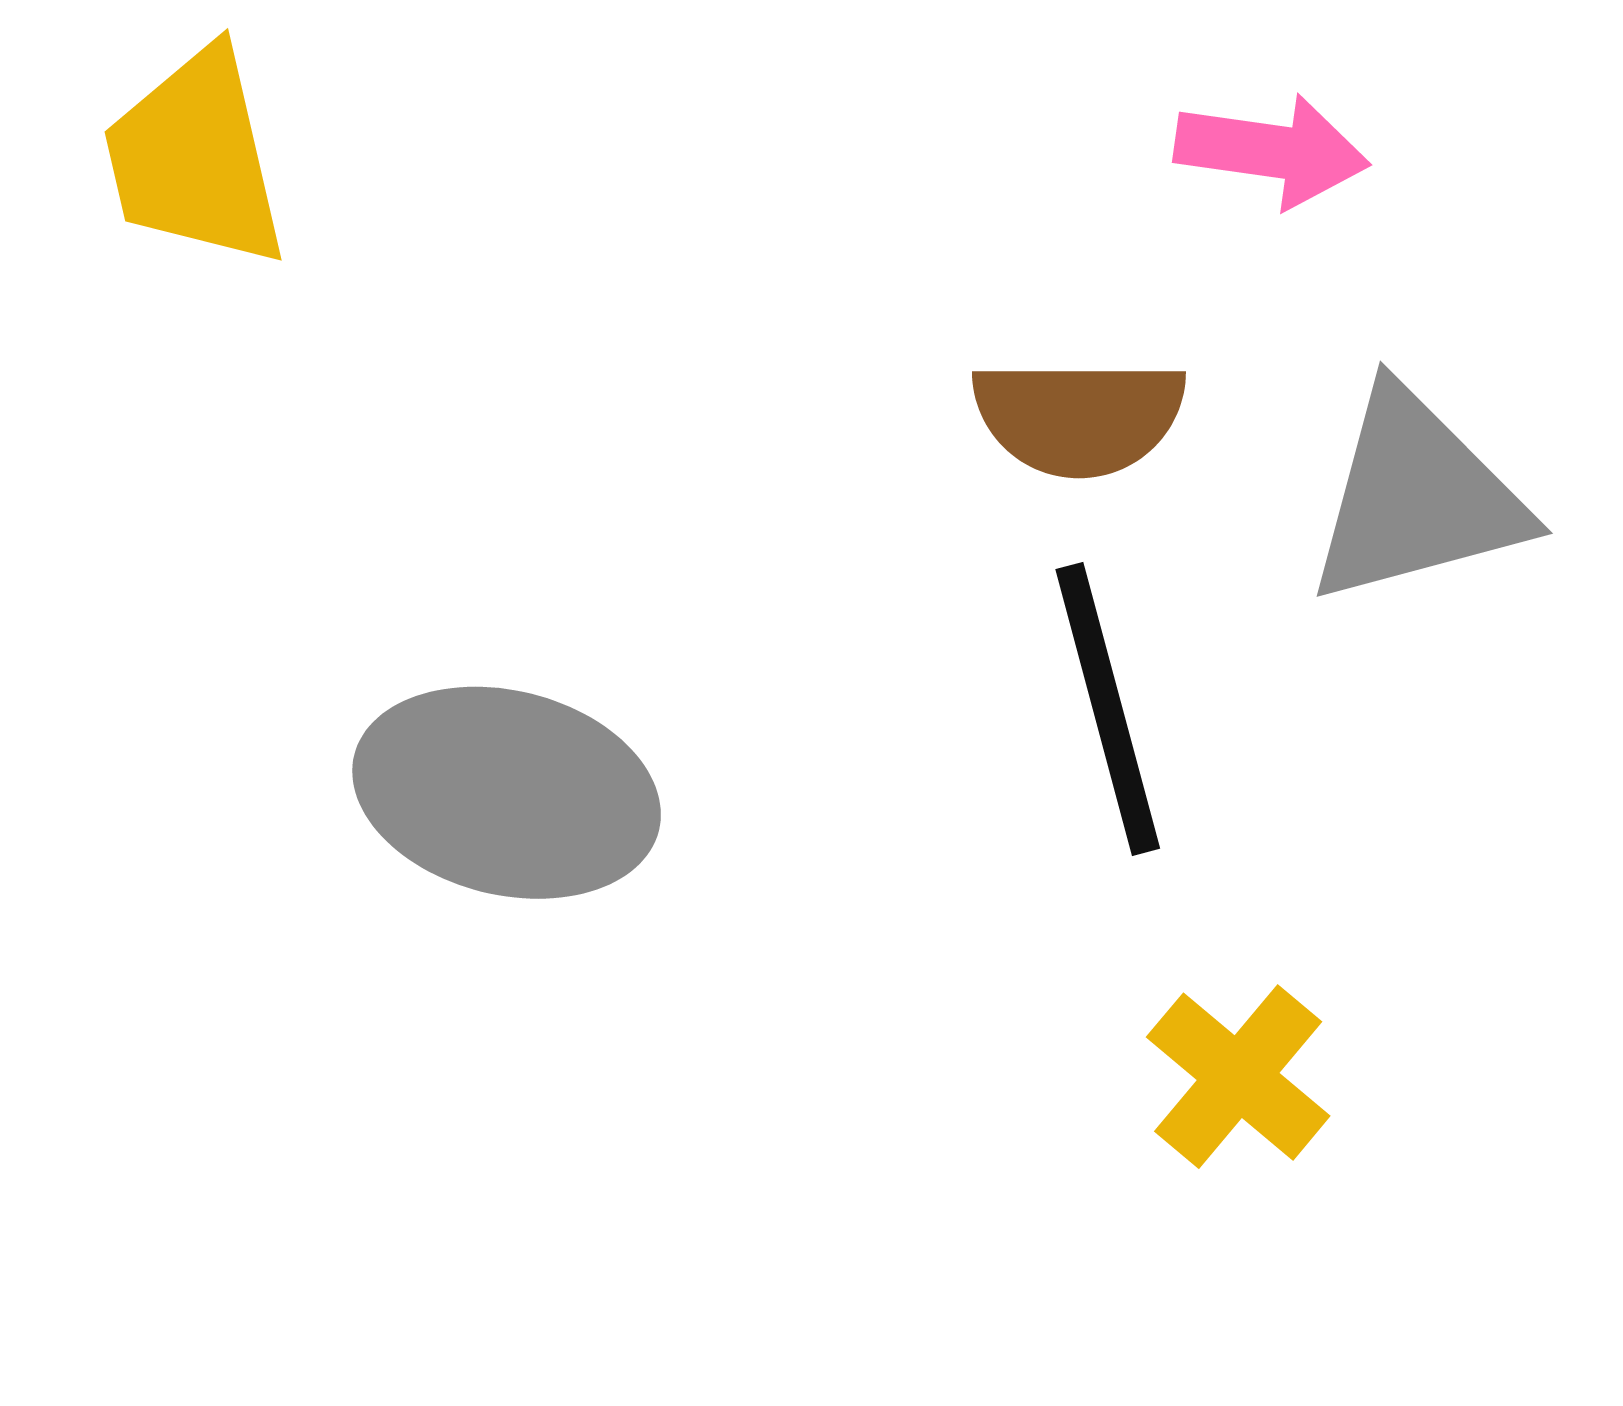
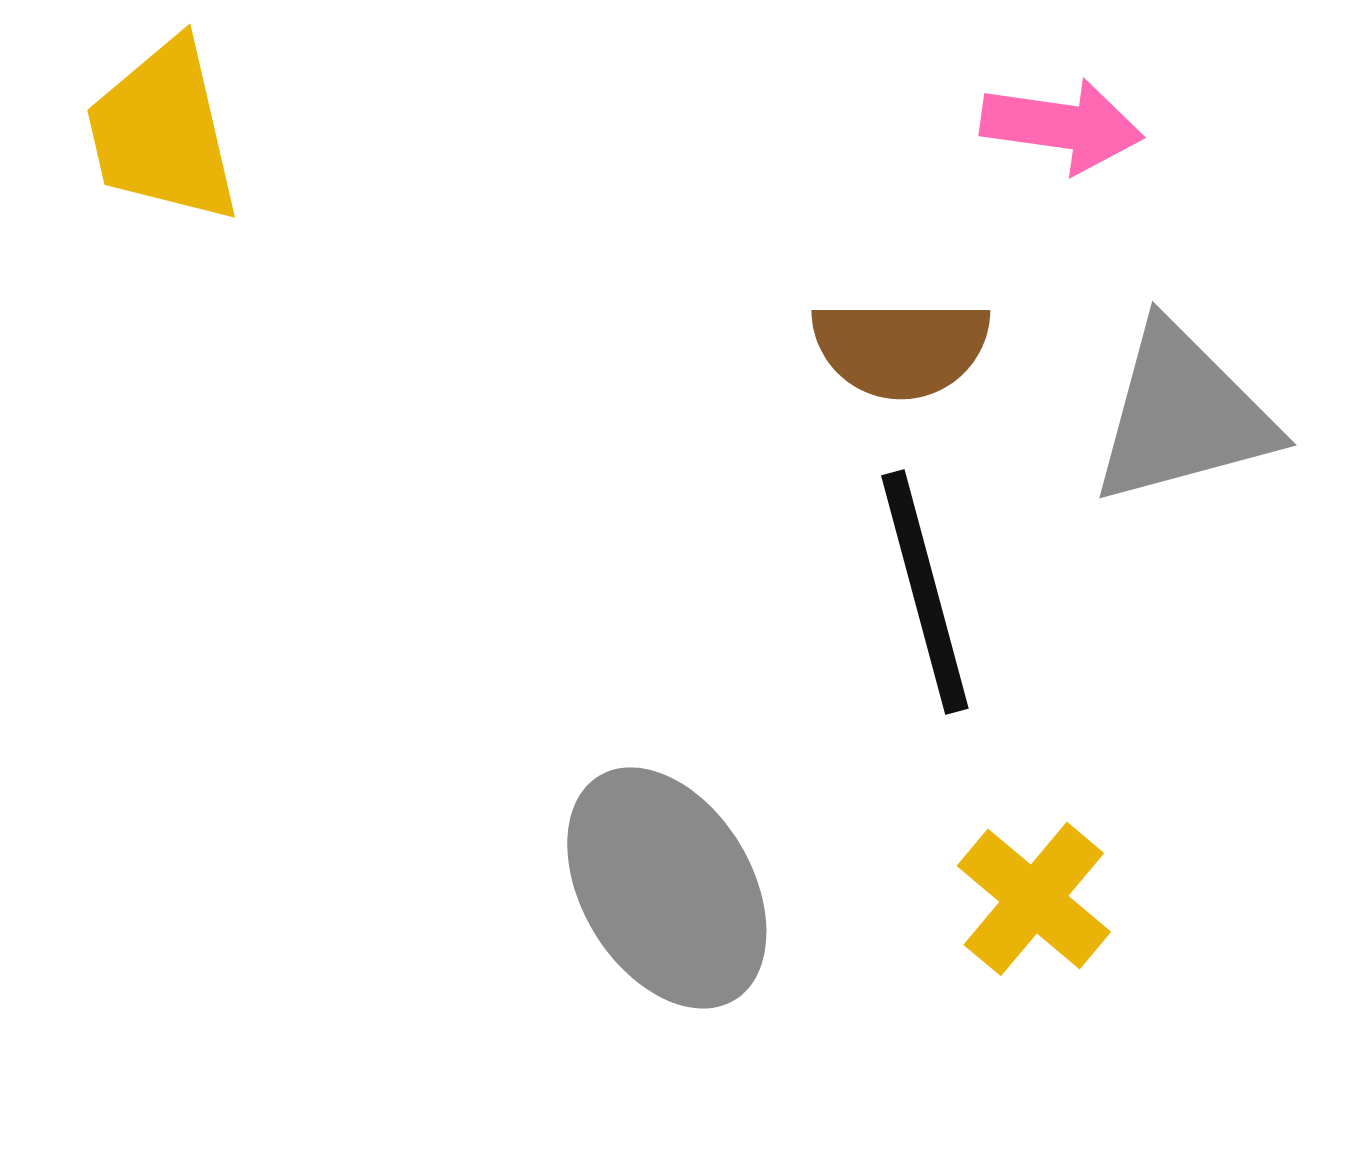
gray ellipse: (507, 793) -> (667, 888), moved, turned 45

